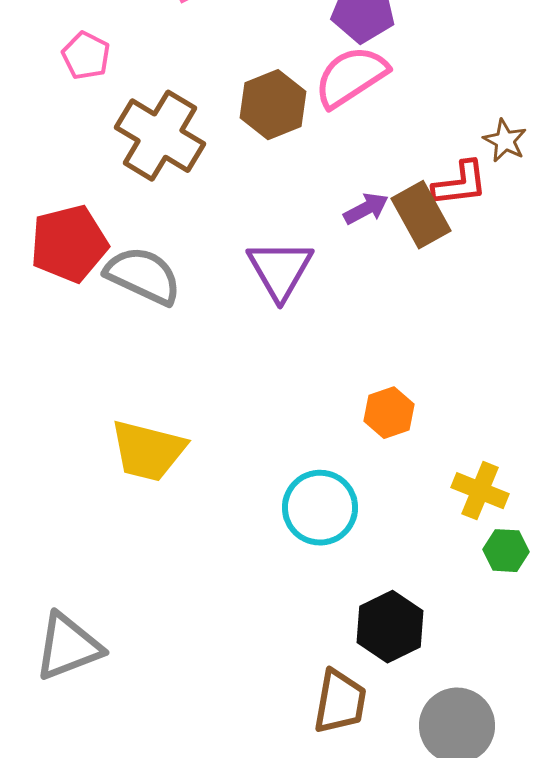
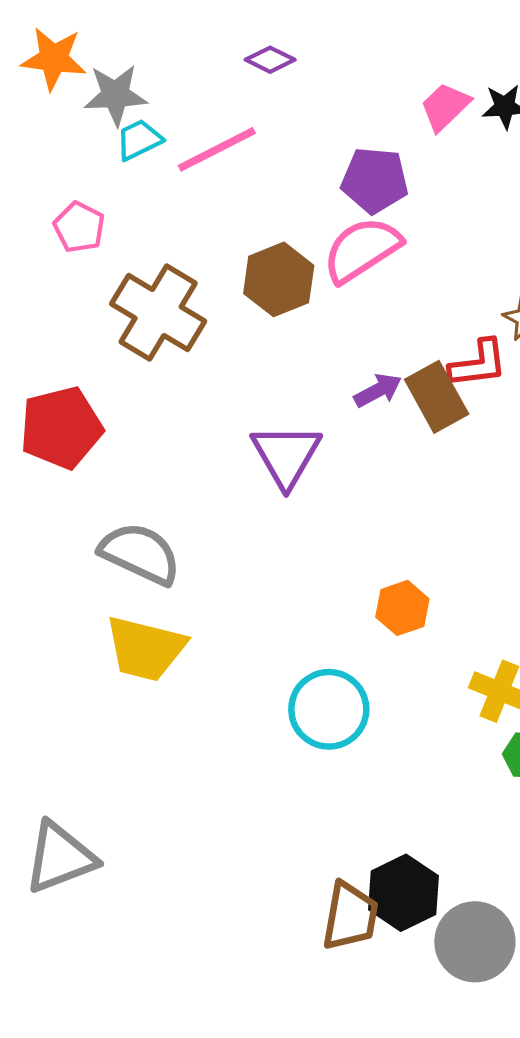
gray semicircle: (143, 276) -> (140, 554), moved
black hexagon: (390, 627) -> (403, 893), moved

